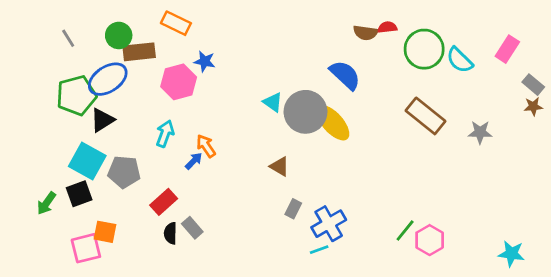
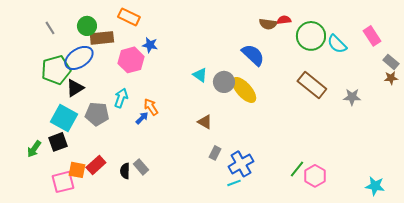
pink rectangle: (507, 49) -> (372, 36), turned -66
gray circle: (305, 112) -> (224, 82), size x0.7
gray pentagon: (124, 172) -> (97, 114), moved
red rectangle: (164, 202) -> (96, 165), moved

